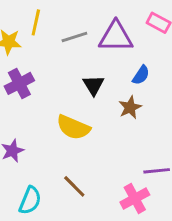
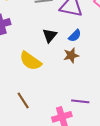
blue semicircle: (141, 75) -> (75, 36), moved

